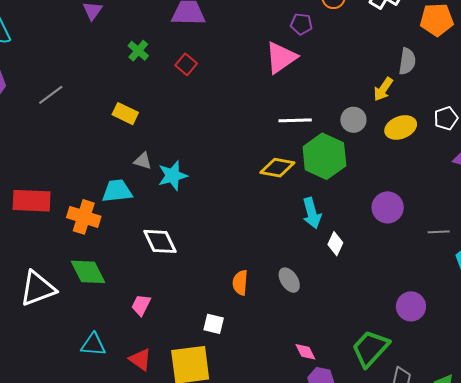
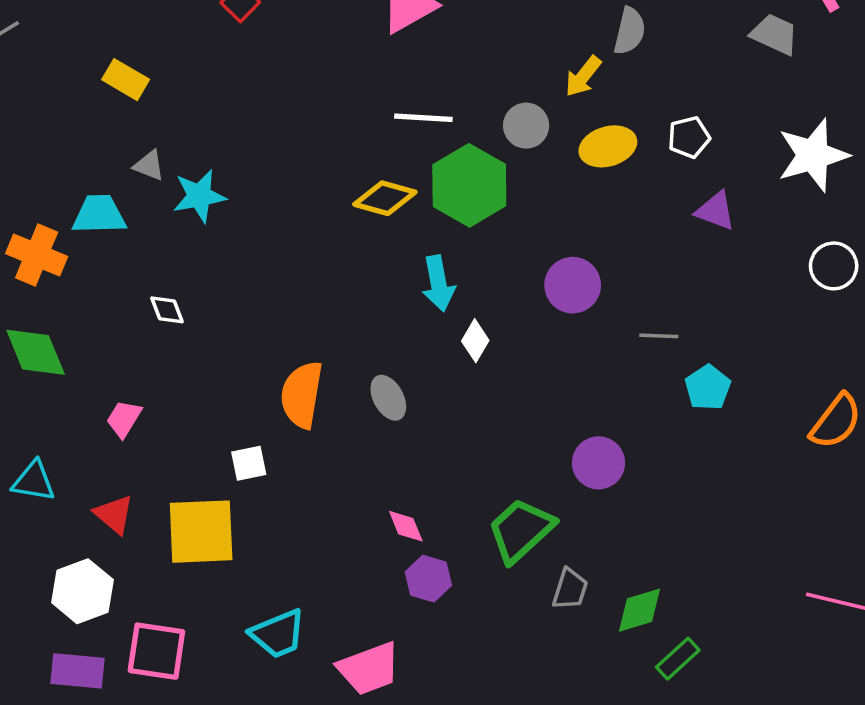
white diamond: (160, 241) -> (167, 310), size x0.6
orange semicircle: (240, 283) -> (302, 395), size x1.5
white square: (214, 324) -> (249, 463), turned -30

